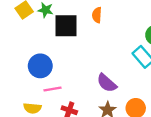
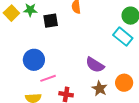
black square: (66, 26) -> (51, 21), size x0.7

